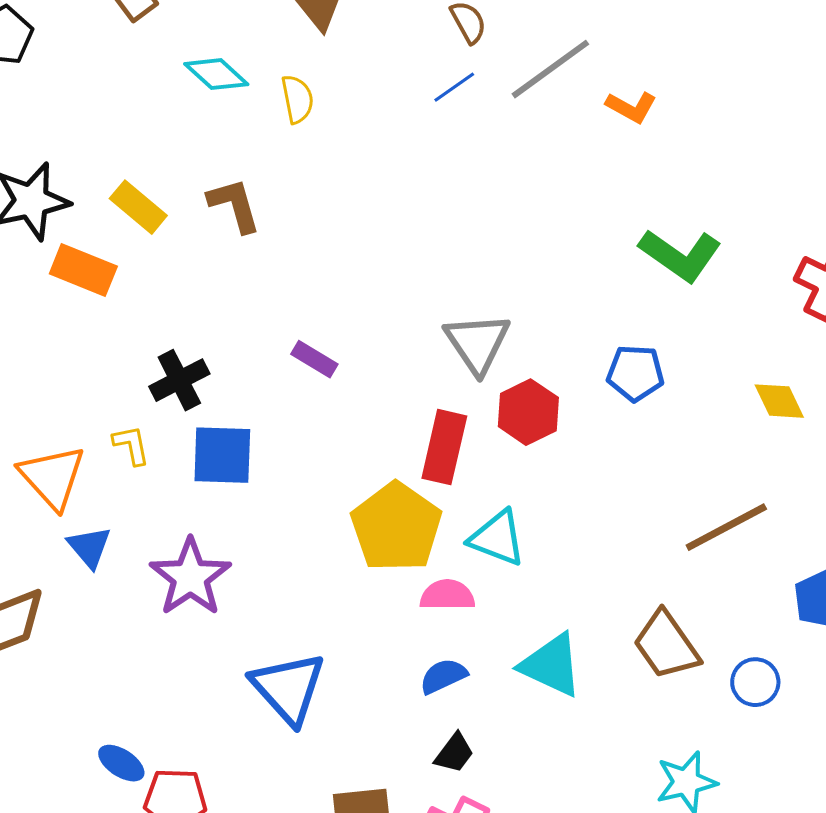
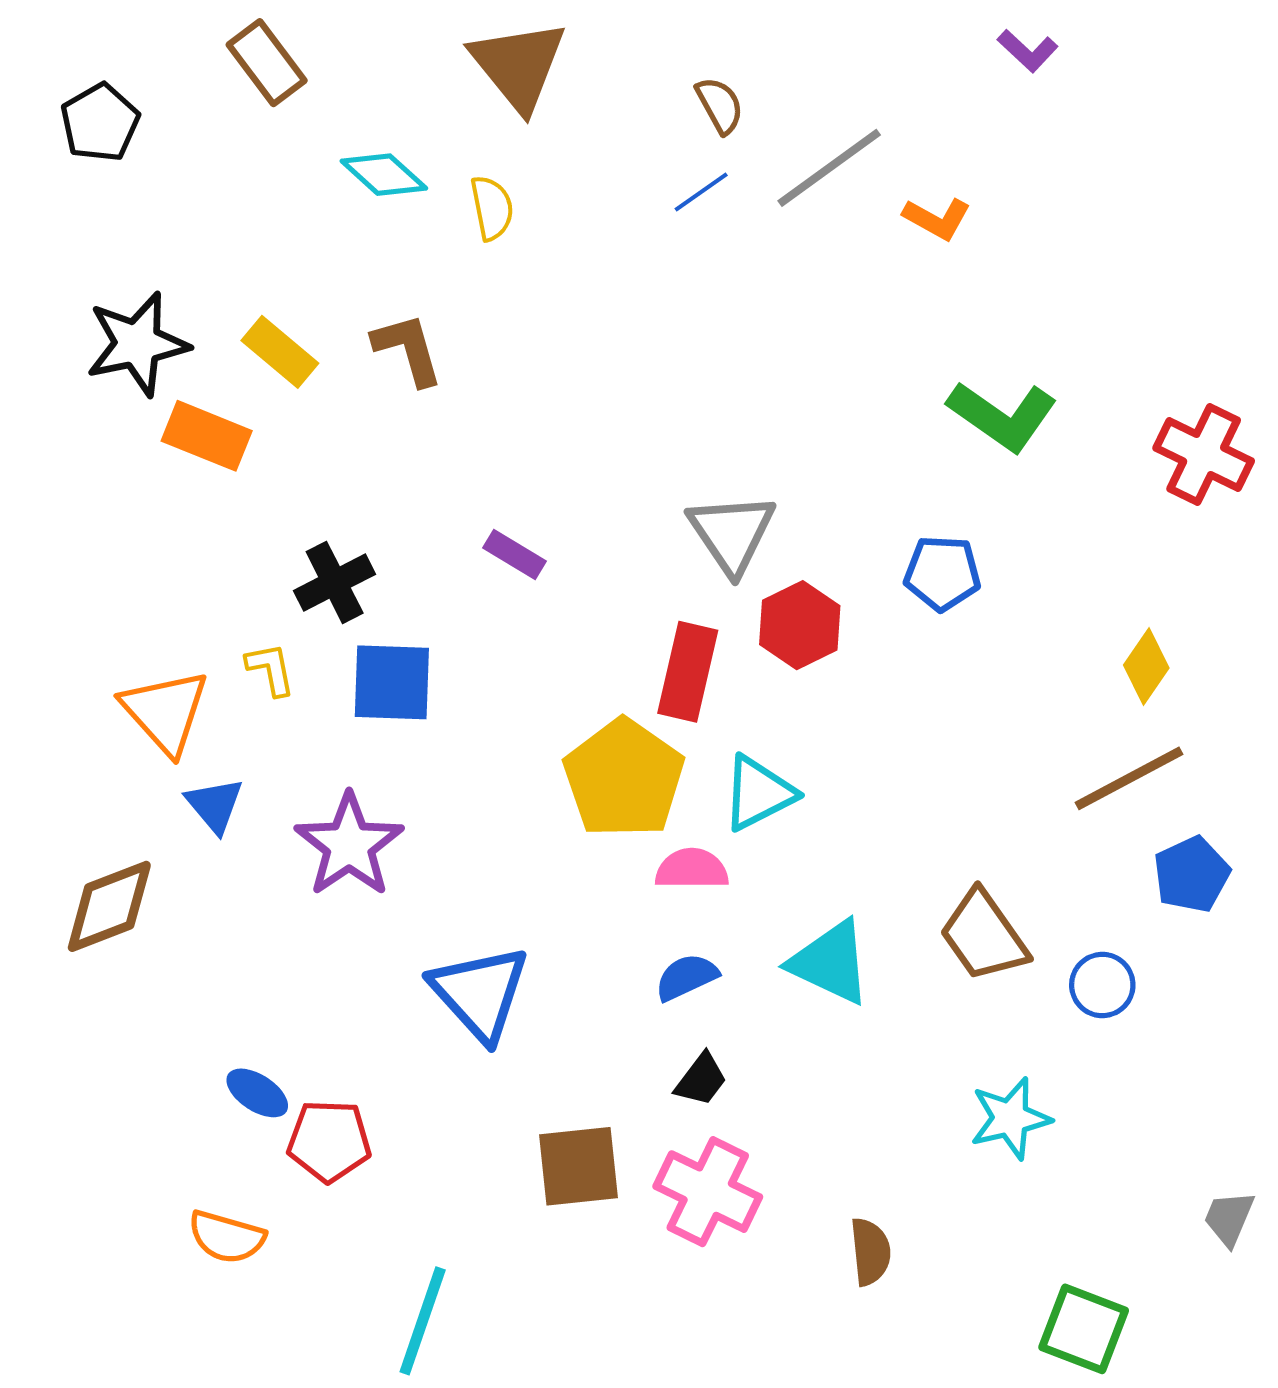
yellow diamond: (779, 401) -> (1146, 666), moved, turned 60
brown line: (726, 527) -> (1129, 778), moved
cyan triangle: (497, 538) -> (758, 793), turned -48

